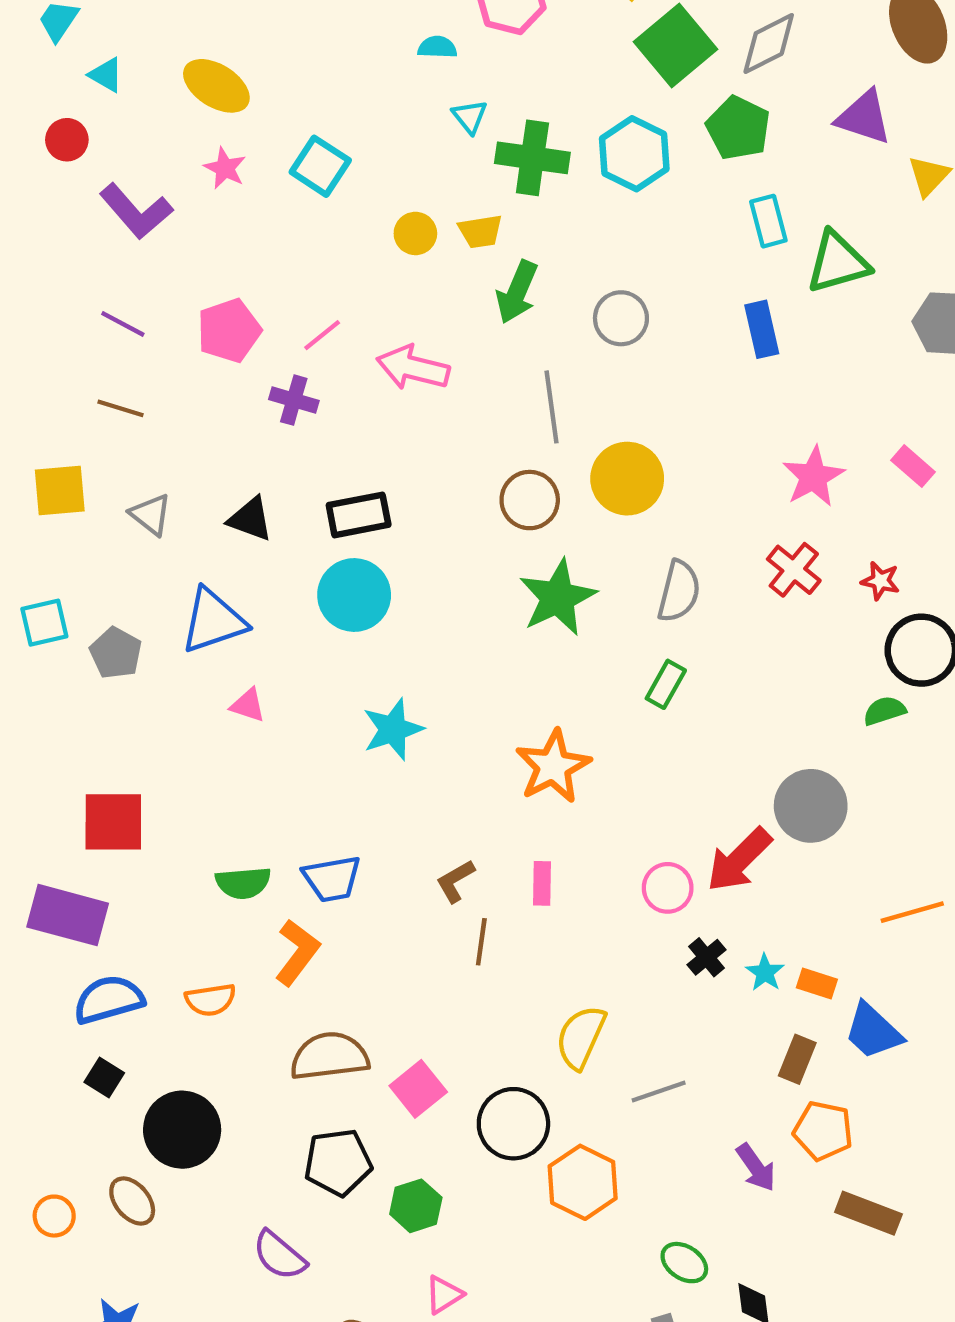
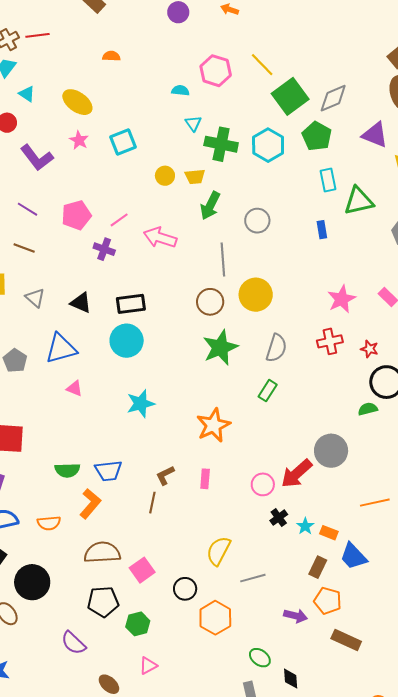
cyan square: (320, 166) -> (123, 142), turned 32
blue rectangle: (762, 329) -> (322, 230), size x0.7
red cross: (794, 570) -> (330, 341), turned 35
brown line: (481, 942) -> (152, 503), moved
black circle: (513, 1124) -> (185, 589), size x0.7
purple arrow: (756, 1167) -> (296, 616), turned -45

